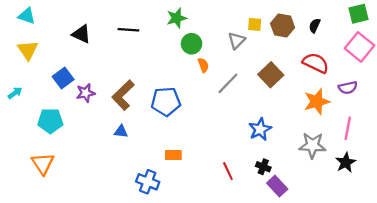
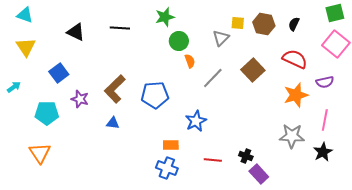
purple star: (86, 93) -> (80, 99), moved, turned 30
blue star: (260, 129) -> (196, 121), moved
orange rectangle: (173, 155) -> (171, 145), moved
red line: (228, 171) -> (213, 160), turned -60
blue cross: (148, 182) -> (167, 168), moved

